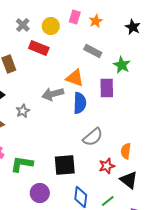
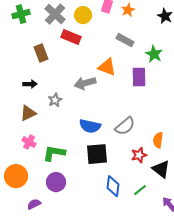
gray cross: (23, 25) -> (55, 14), size x1.5
blue semicircle: (80, 103) -> (90, 126), moved, turned 100
purple circle: (40, 193) -> (56, 182), moved

